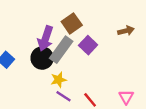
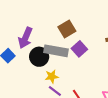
purple arrow: (45, 38) -> (25, 38), moved
gray rectangle: (61, 50) -> (56, 51), turned 60

